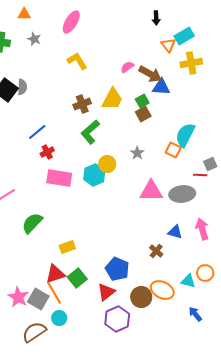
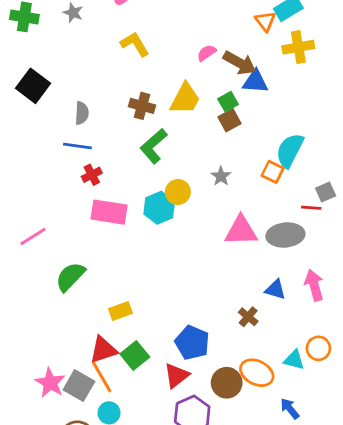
gray semicircle: (22, 87) -> (82, 113), moved
brown cross: (82, 104) -> (142, 106), turned 36
blue line: (37, 132) -> (77, 146), turned 48
blue arrow: (195, 314) -> (290, 409), moved

